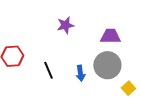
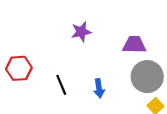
gray circle: (107, 65) -> (147, 77), moved

